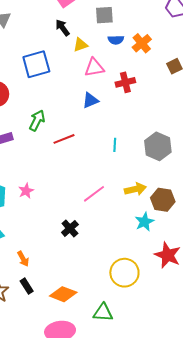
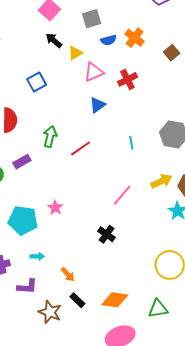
blue square: (36, 64) -> (37, 82), size x0.7

